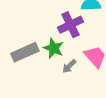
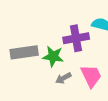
green star: (54, 48) -> (53, 56), turned -30

